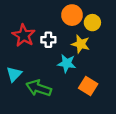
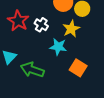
white cross: (48, 40) -> (41, 25), turned 32
yellow star: (81, 44) -> (71, 29), turned 30

